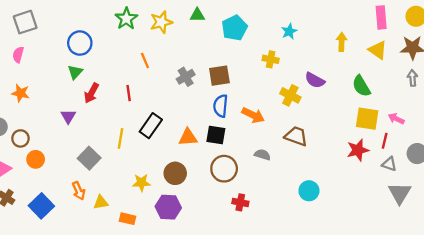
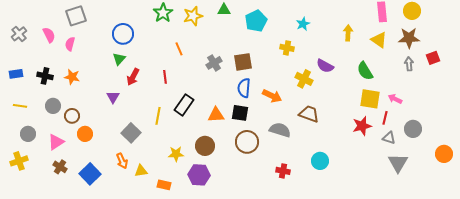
gray semicircle: (262, 155) -> (280, 130), size x1.5
red cross: (240, 202) -> (283, 171), moved

